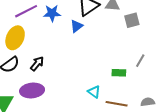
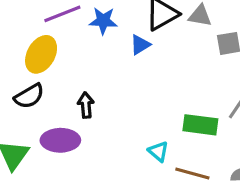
black arrow: (37, 64) -> (86, 105), moved, turned -49
green rectangle: (119, 73) -> (200, 125), size x1.5

